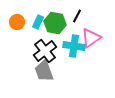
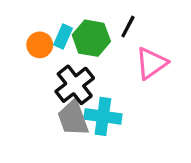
orange circle: (17, 22) -> (40, 45), moved
cyan cross: (74, 46) -> (103, 116), moved

